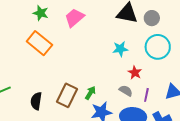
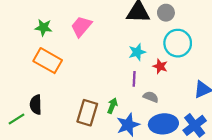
red star: (135, 73) -> (160, 66), moved
purple line: (146, 95) -> (134, 79), moved
black semicircle: (36, 101) -> (36, 105), moved

